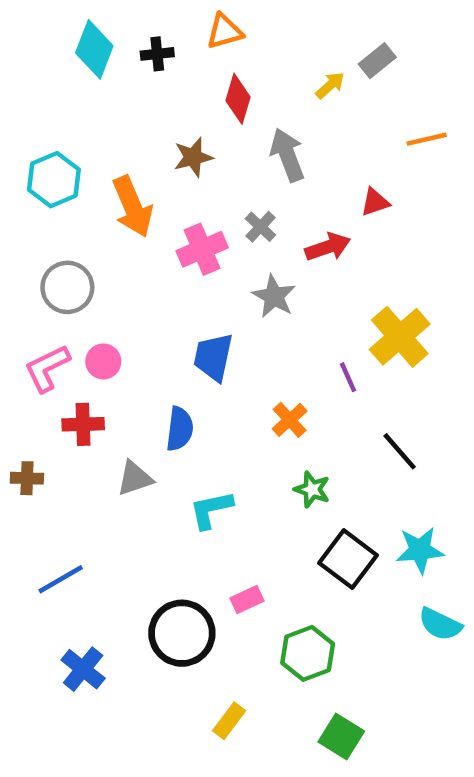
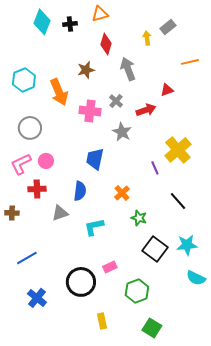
yellow arrow: (330, 85) -> (147, 38), turned -56
pink cross: (202, 249) -> (90, 111), turned 30
orange cross: (290, 420) -> (122, 193), moved
yellow rectangle: (229, 721) -> (102, 321), turned -49

